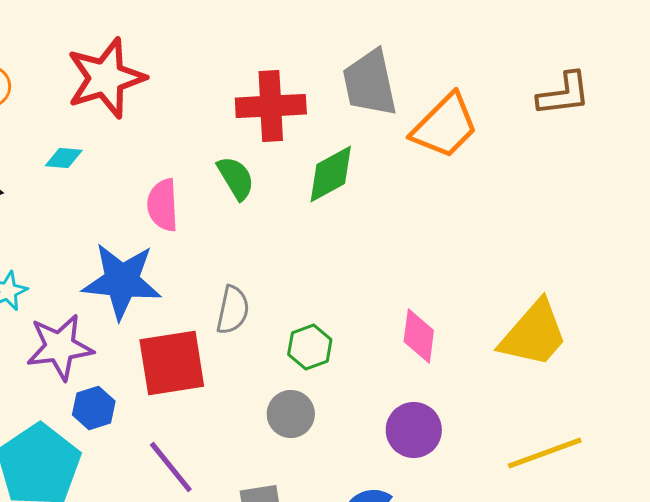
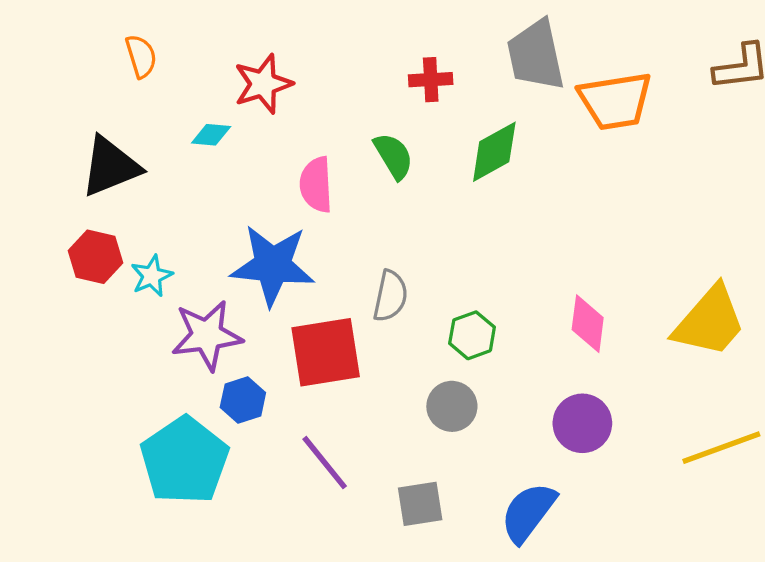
red star: (106, 78) -> (263, 84), moved, size x0.7
red cross: (271, 106) -> (431, 80), size x0.6
orange trapezoid: (445, 126) -> (615, 101), turned 36

